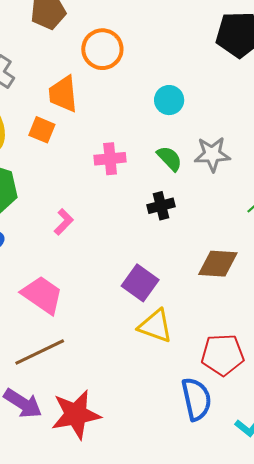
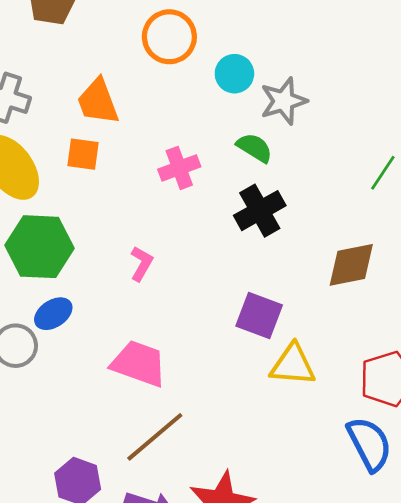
orange circle: (102, 49) -> (169, 37), moved
gray star: (212, 154) -> (284, 101), moved
black cross: (161, 206) -> (260, 211), size x1.4

